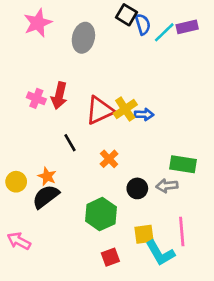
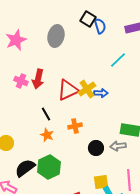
pink star: (38, 23) -> (16, 40), moved
cyan line: (164, 32) -> (118, 60), moved
orange cross: (109, 159) -> (75, 126), turned 32
orange star: (47, 176) -> (47, 135), moved
black semicircle: (46, 197) -> (25, 168), moved
green hexagon: (101, 214) -> (49, 167), moved

